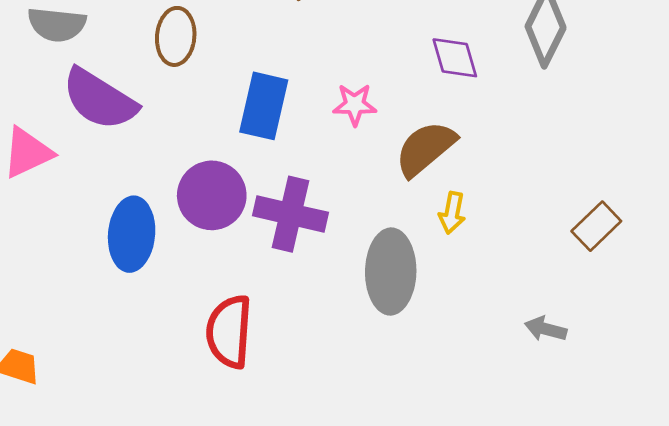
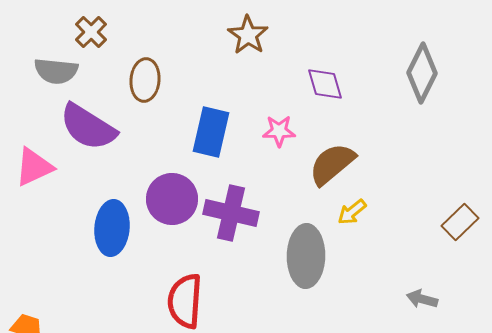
purple diamond: (455, 58) -> (325, 84), moved
yellow arrow: (452, 213) -> (352, 212), turned 40

